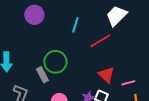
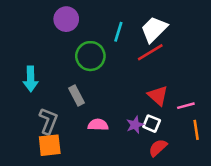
white trapezoid: (116, 16) -> (154, 29), moved
green circle: (55, 62) -> (90, 56), moved

